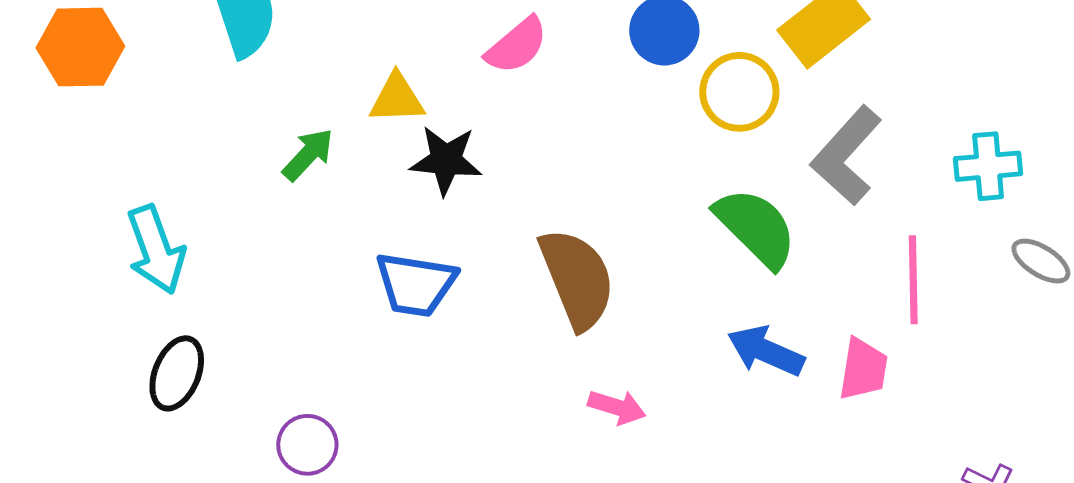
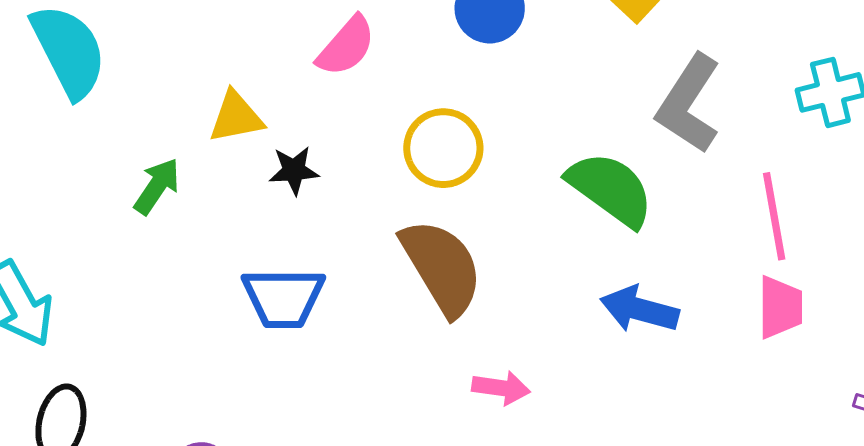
yellow circle: (739, 92) -> (443, 148), moved
black star: (446, 160) -> (294, 170), size x0.7
pink trapezoid: (863, 369) -> (780, 307), moved

